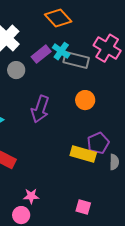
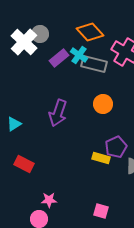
orange diamond: (58, 18) -> (90, 32), moved
gray circle: (16, 70) -> (40, 34), moved
yellow rectangle: (83, 154) -> (101, 158), size x0.7

